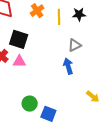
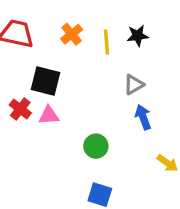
blue arrow: (68, 66) -> (143, 117), moved
green circle: (30, 104) -> (96, 146), moved

